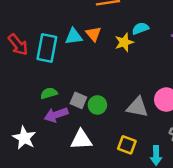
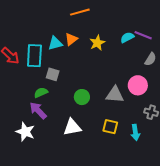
cyan semicircle: (140, 28) -> (127, 37), moved
orange triangle: (93, 34) -> (71, 39), turned 40
gray square: (78, 100) -> (53, 74), moved
purple arrow: (56, 115) -> (38, 111), moved, turned 72

